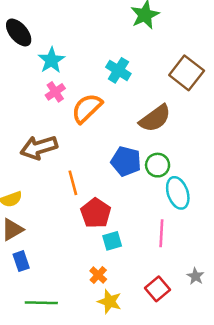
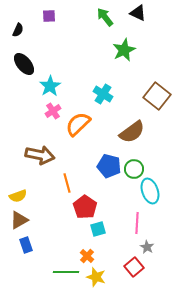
brown arrow: (39, 147) -> (40, 155), turned -152
gray star: (195, 276) -> (147, 247), moved
green line: (41, 303) -> (66, 272), moved

